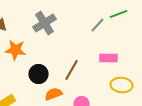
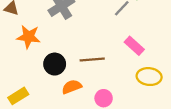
pink rectangle: (108, 58) -> (134, 46), turned 42
brown line: (72, 70) -> (92, 59), turned 55

